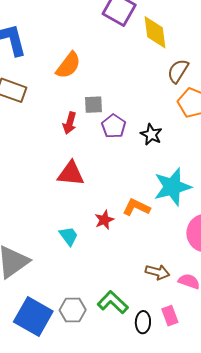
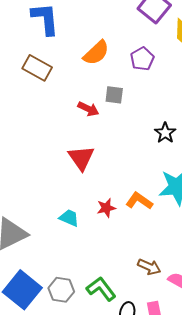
red arrow: (70, 123) -> (88, 109), turned -90
purple pentagon: (114, 126) -> (142, 59), moved
red triangle: (71, 174) -> (81, 158), turned 40
cyan trapezoid: (69, 236) -> (69, 218), turned -40

